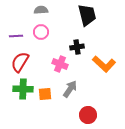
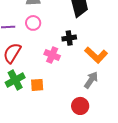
green cross: (23, 89) -> (15, 80), turned -30
gray arrow: (70, 89) -> (91, 80), moved

